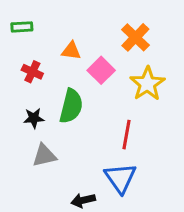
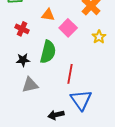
yellow star: (147, 84) -> (99, 37), size x0.6
red line: (126, 135) -> (70, 74), moved

